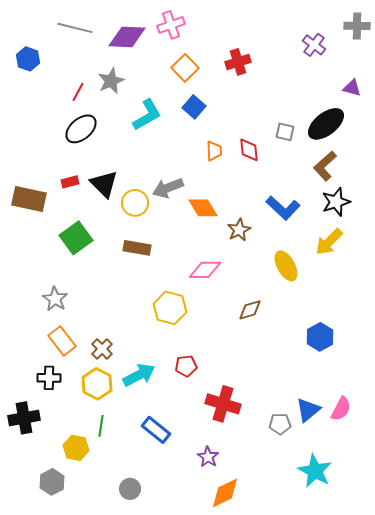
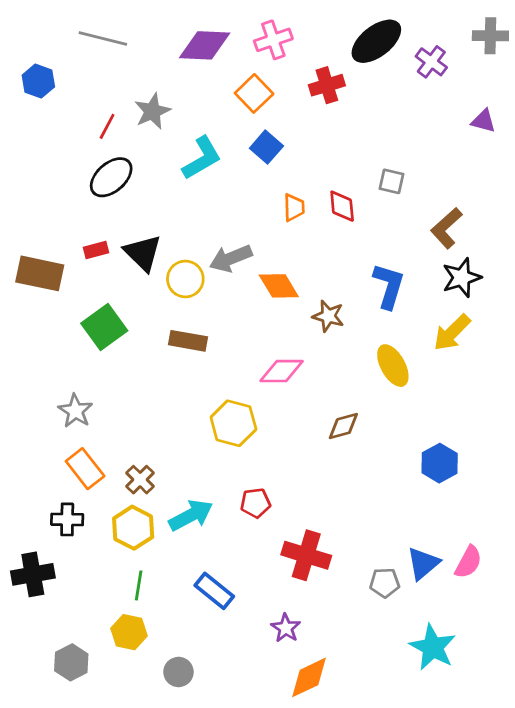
pink cross: (171, 25) -> (273, 40), moved
purple diamond: (127, 37) -> (205, 45), moved
black ellipse: (326, 124) -> (376, 41), moved
blue L-shape: (283, 208) -> (389, 286), turned -116
brown star: (239, 230) -> (328, 316), turned -30
yellow hexagon: (76, 448) -> (129, 632), moved

